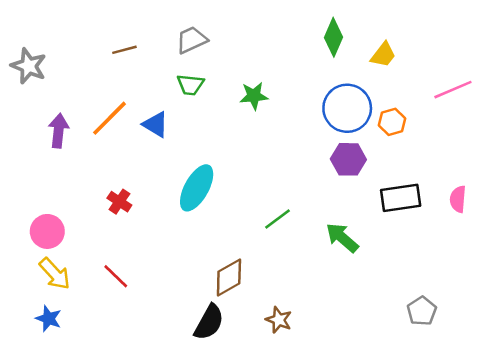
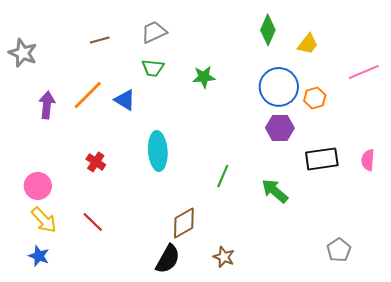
cyan ellipse: (197, 188) -> (158, 151), turned -33
green line: (277, 219) -> (223, 176), turned -30

